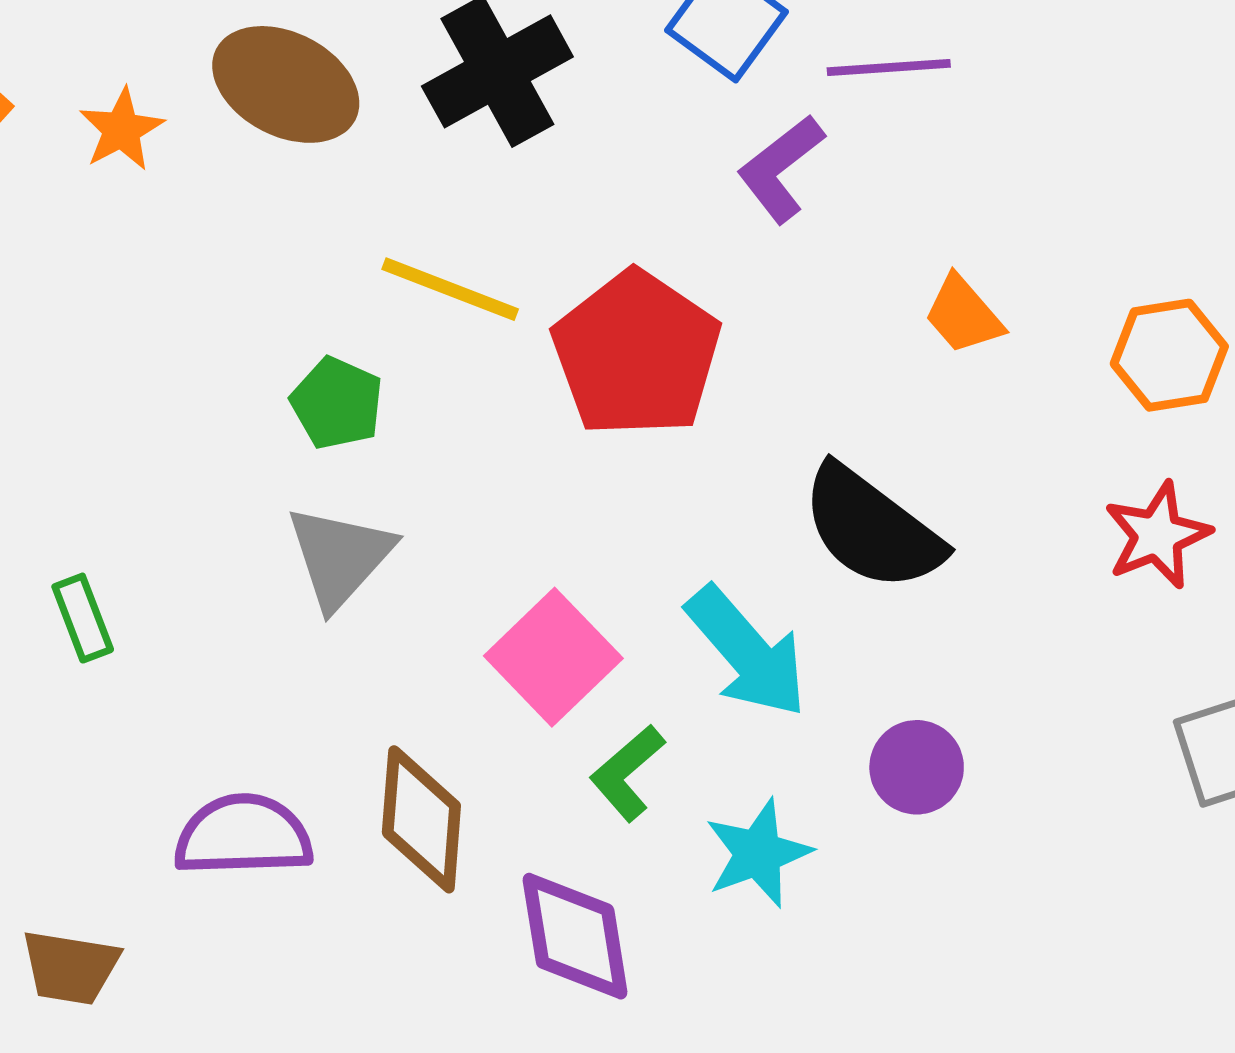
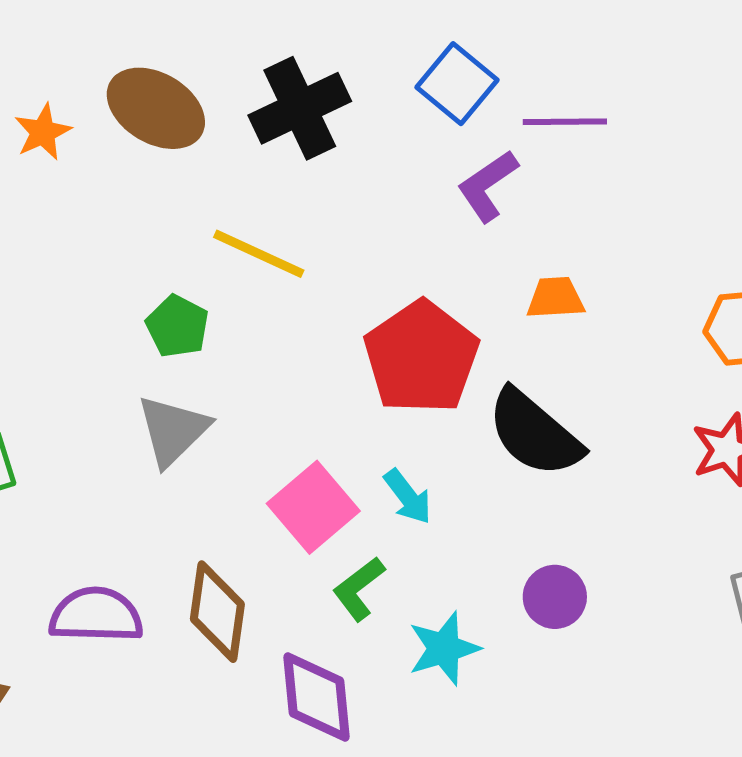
orange trapezoid: (963, 315) -> (556, 298), moved, turned 124
red pentagon: (636, 354) -> (421, 357), moved
cyan arrow: (747, 652) -> (408, 497), moved, size x0.6

